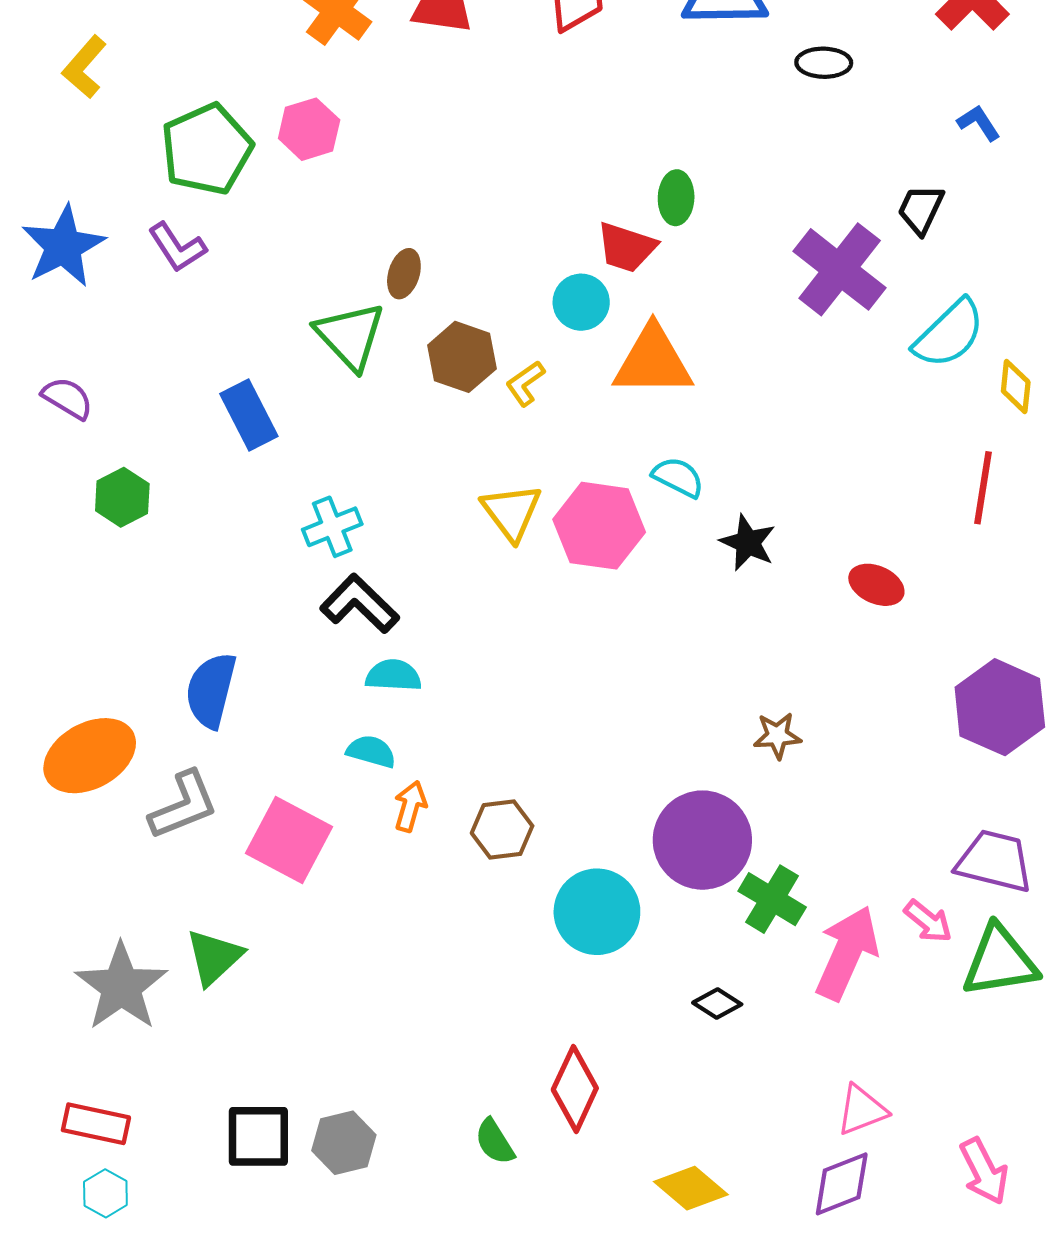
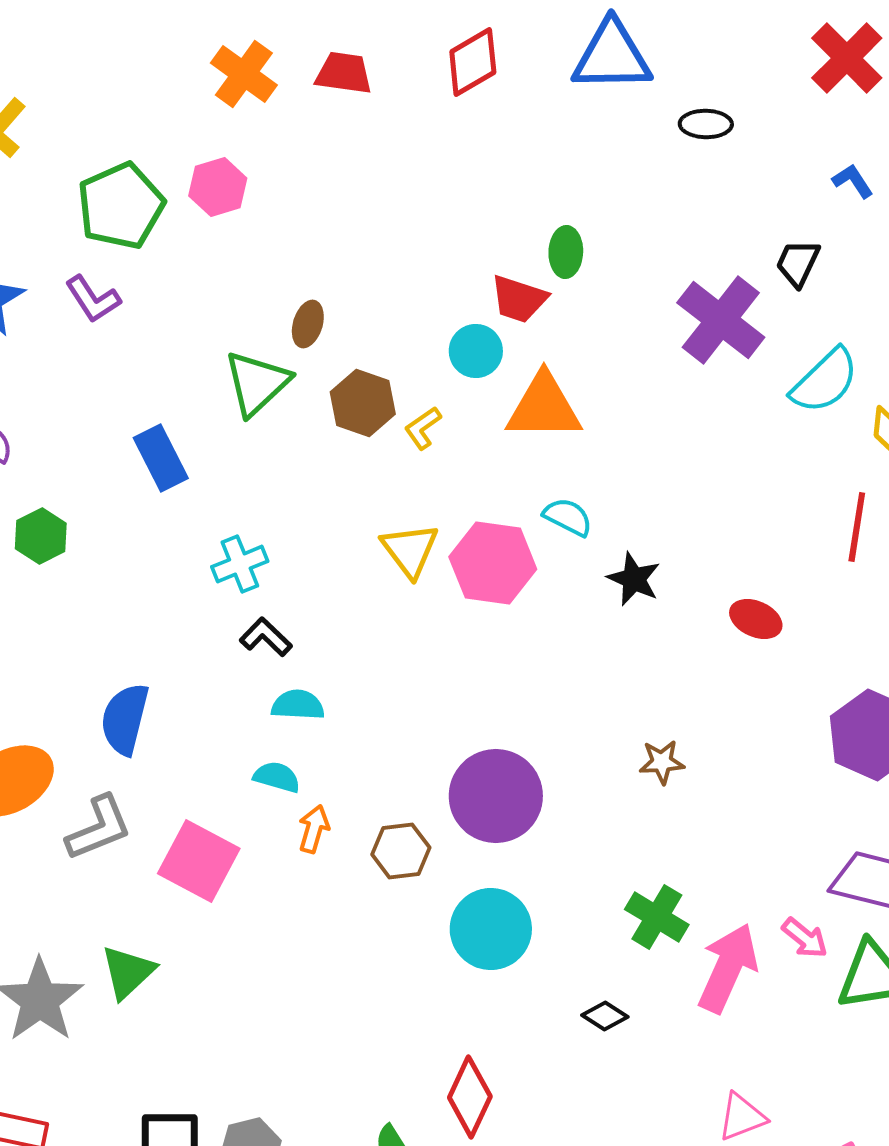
green triangle: (350, 336) -> (257, 383), turned 30
black L-shape: (360, 604) -> (266, 637), size x0.7
purple circle: (702, 840) -> (496, 796), moved

